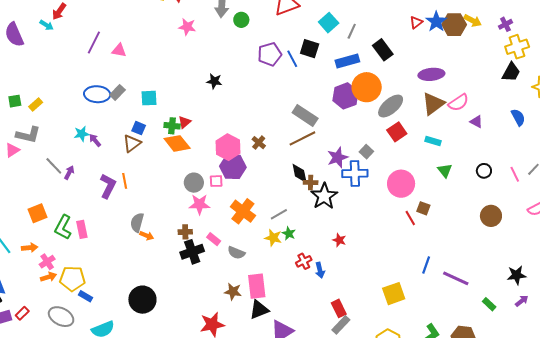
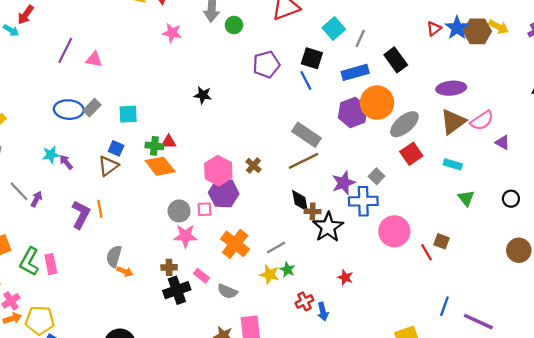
blue line: (292, 59) -> (306, 81), moved
red triangle: (185, 122) -> (169, 142), turned 40
pink circle: (401, 184) -> (394, 231), moved

